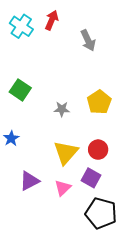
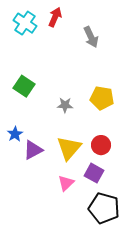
yellow pentagon: (99, 102) -> (102, 98), turned -30
purple triangle: (29, 181) -> (33, 150), moved

